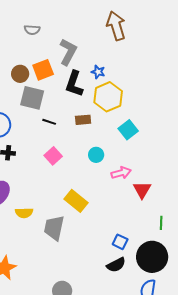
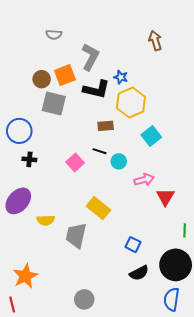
brown arrow: (116, 26) -> (155, 41), moved, size x0.7
black L-shape: (74, 84) -> (96, 89), turned -96
black line: (49, 122) -> (99, 151), moved
blue square: (120, 242) -> (133, 245), moved

